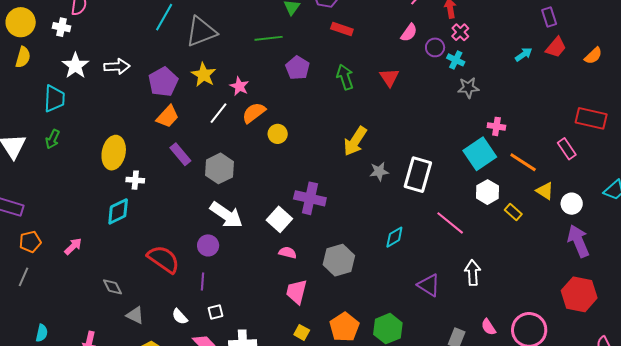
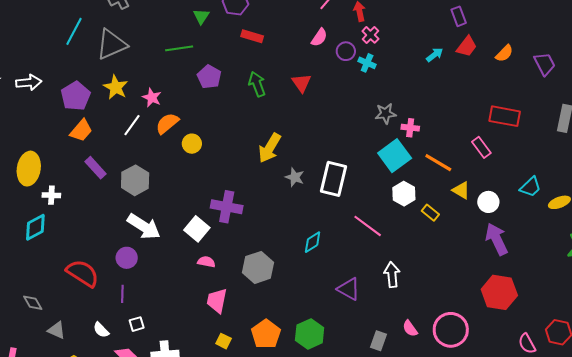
gray star: (468, 88) -> (386, 114), moved
gray star: (379, 171) -> (295, 177), turned 30

